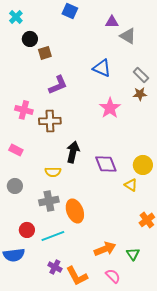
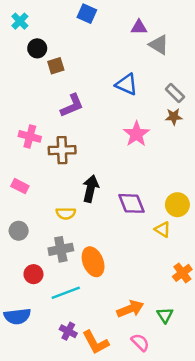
red circle: (27, 230) -> (33, 274), moved

